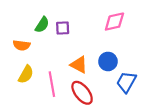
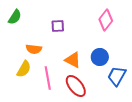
pink diamond: (114, 22) -> (106, 20), turned -40
green semicircle: (42, 25) -> (15, 17), moved
orange semicircle: (22, 45) -> (34, 49), moved

